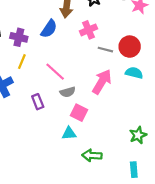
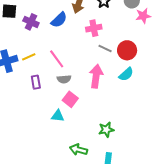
yellow line: (22, 62) -> (29, 57), moved, turned 32
cyan semicircle: (134, 73) -> (126, 74), turned 112
pink arrow: (102, 82) -> (96, 76), turned -35
green star: (138, 135) -> (106, 130), moved
green arrow: (92, 155) -> (79, 150), moved

